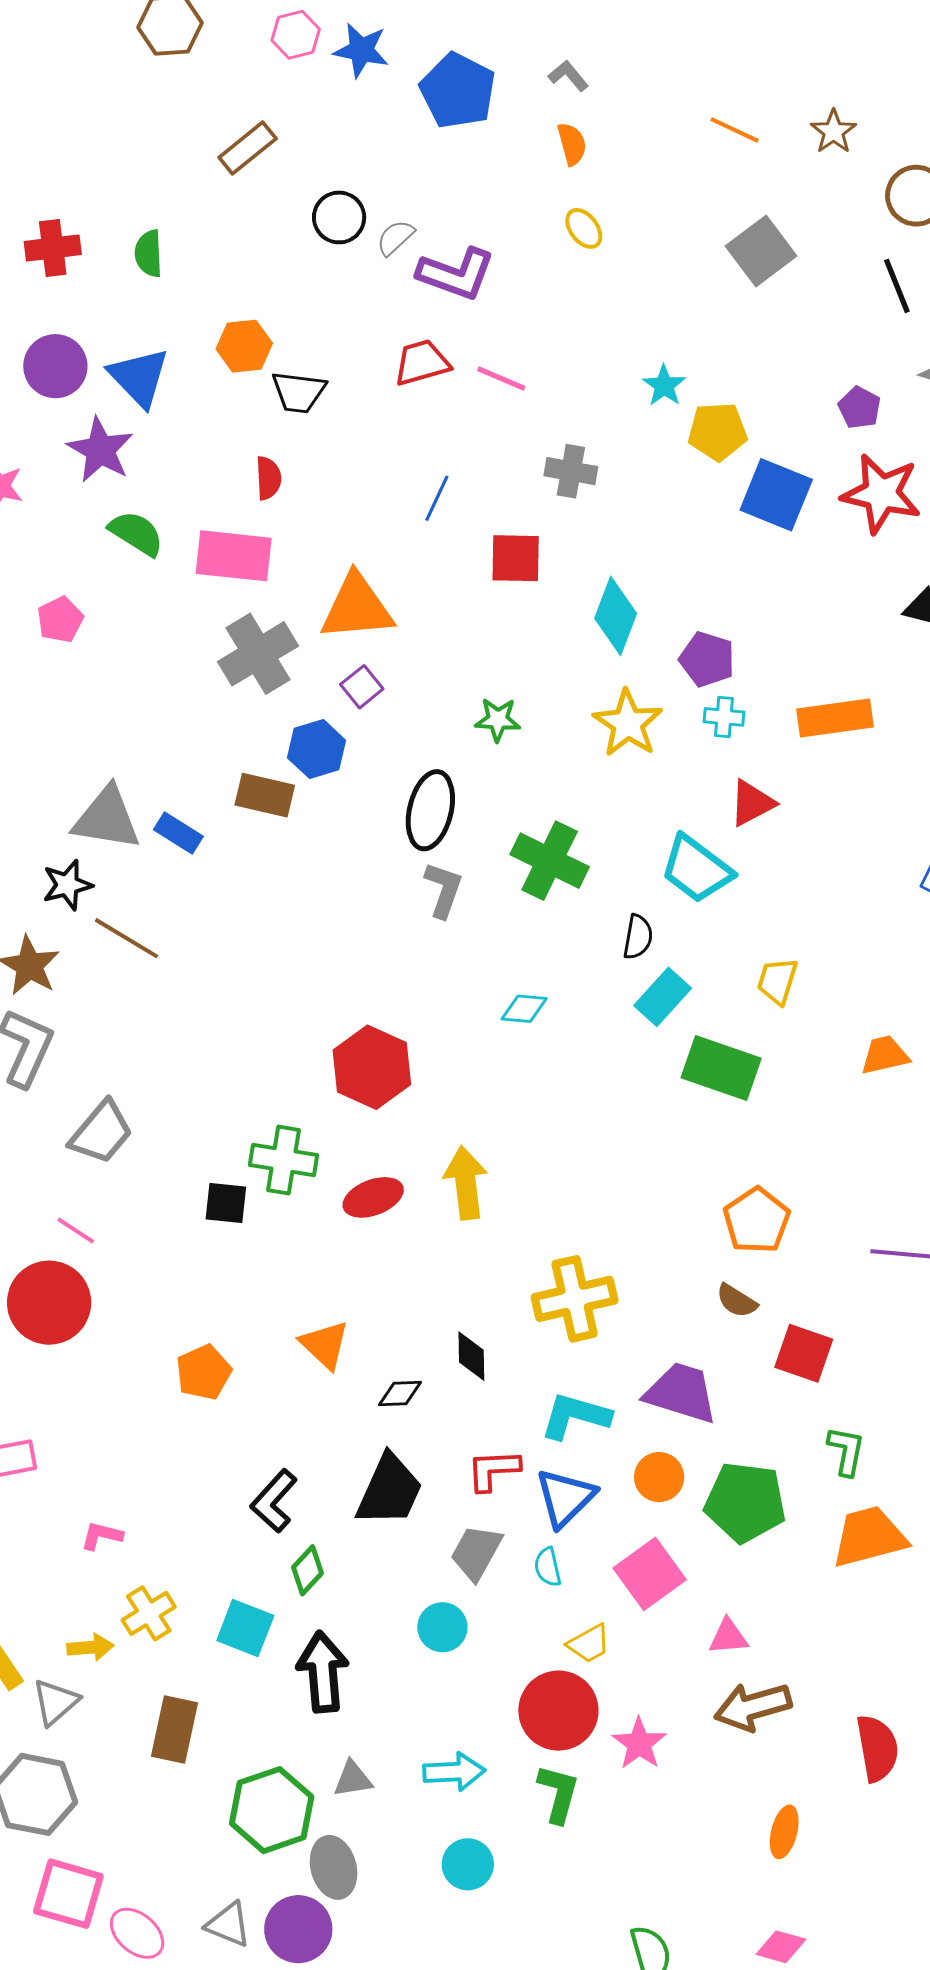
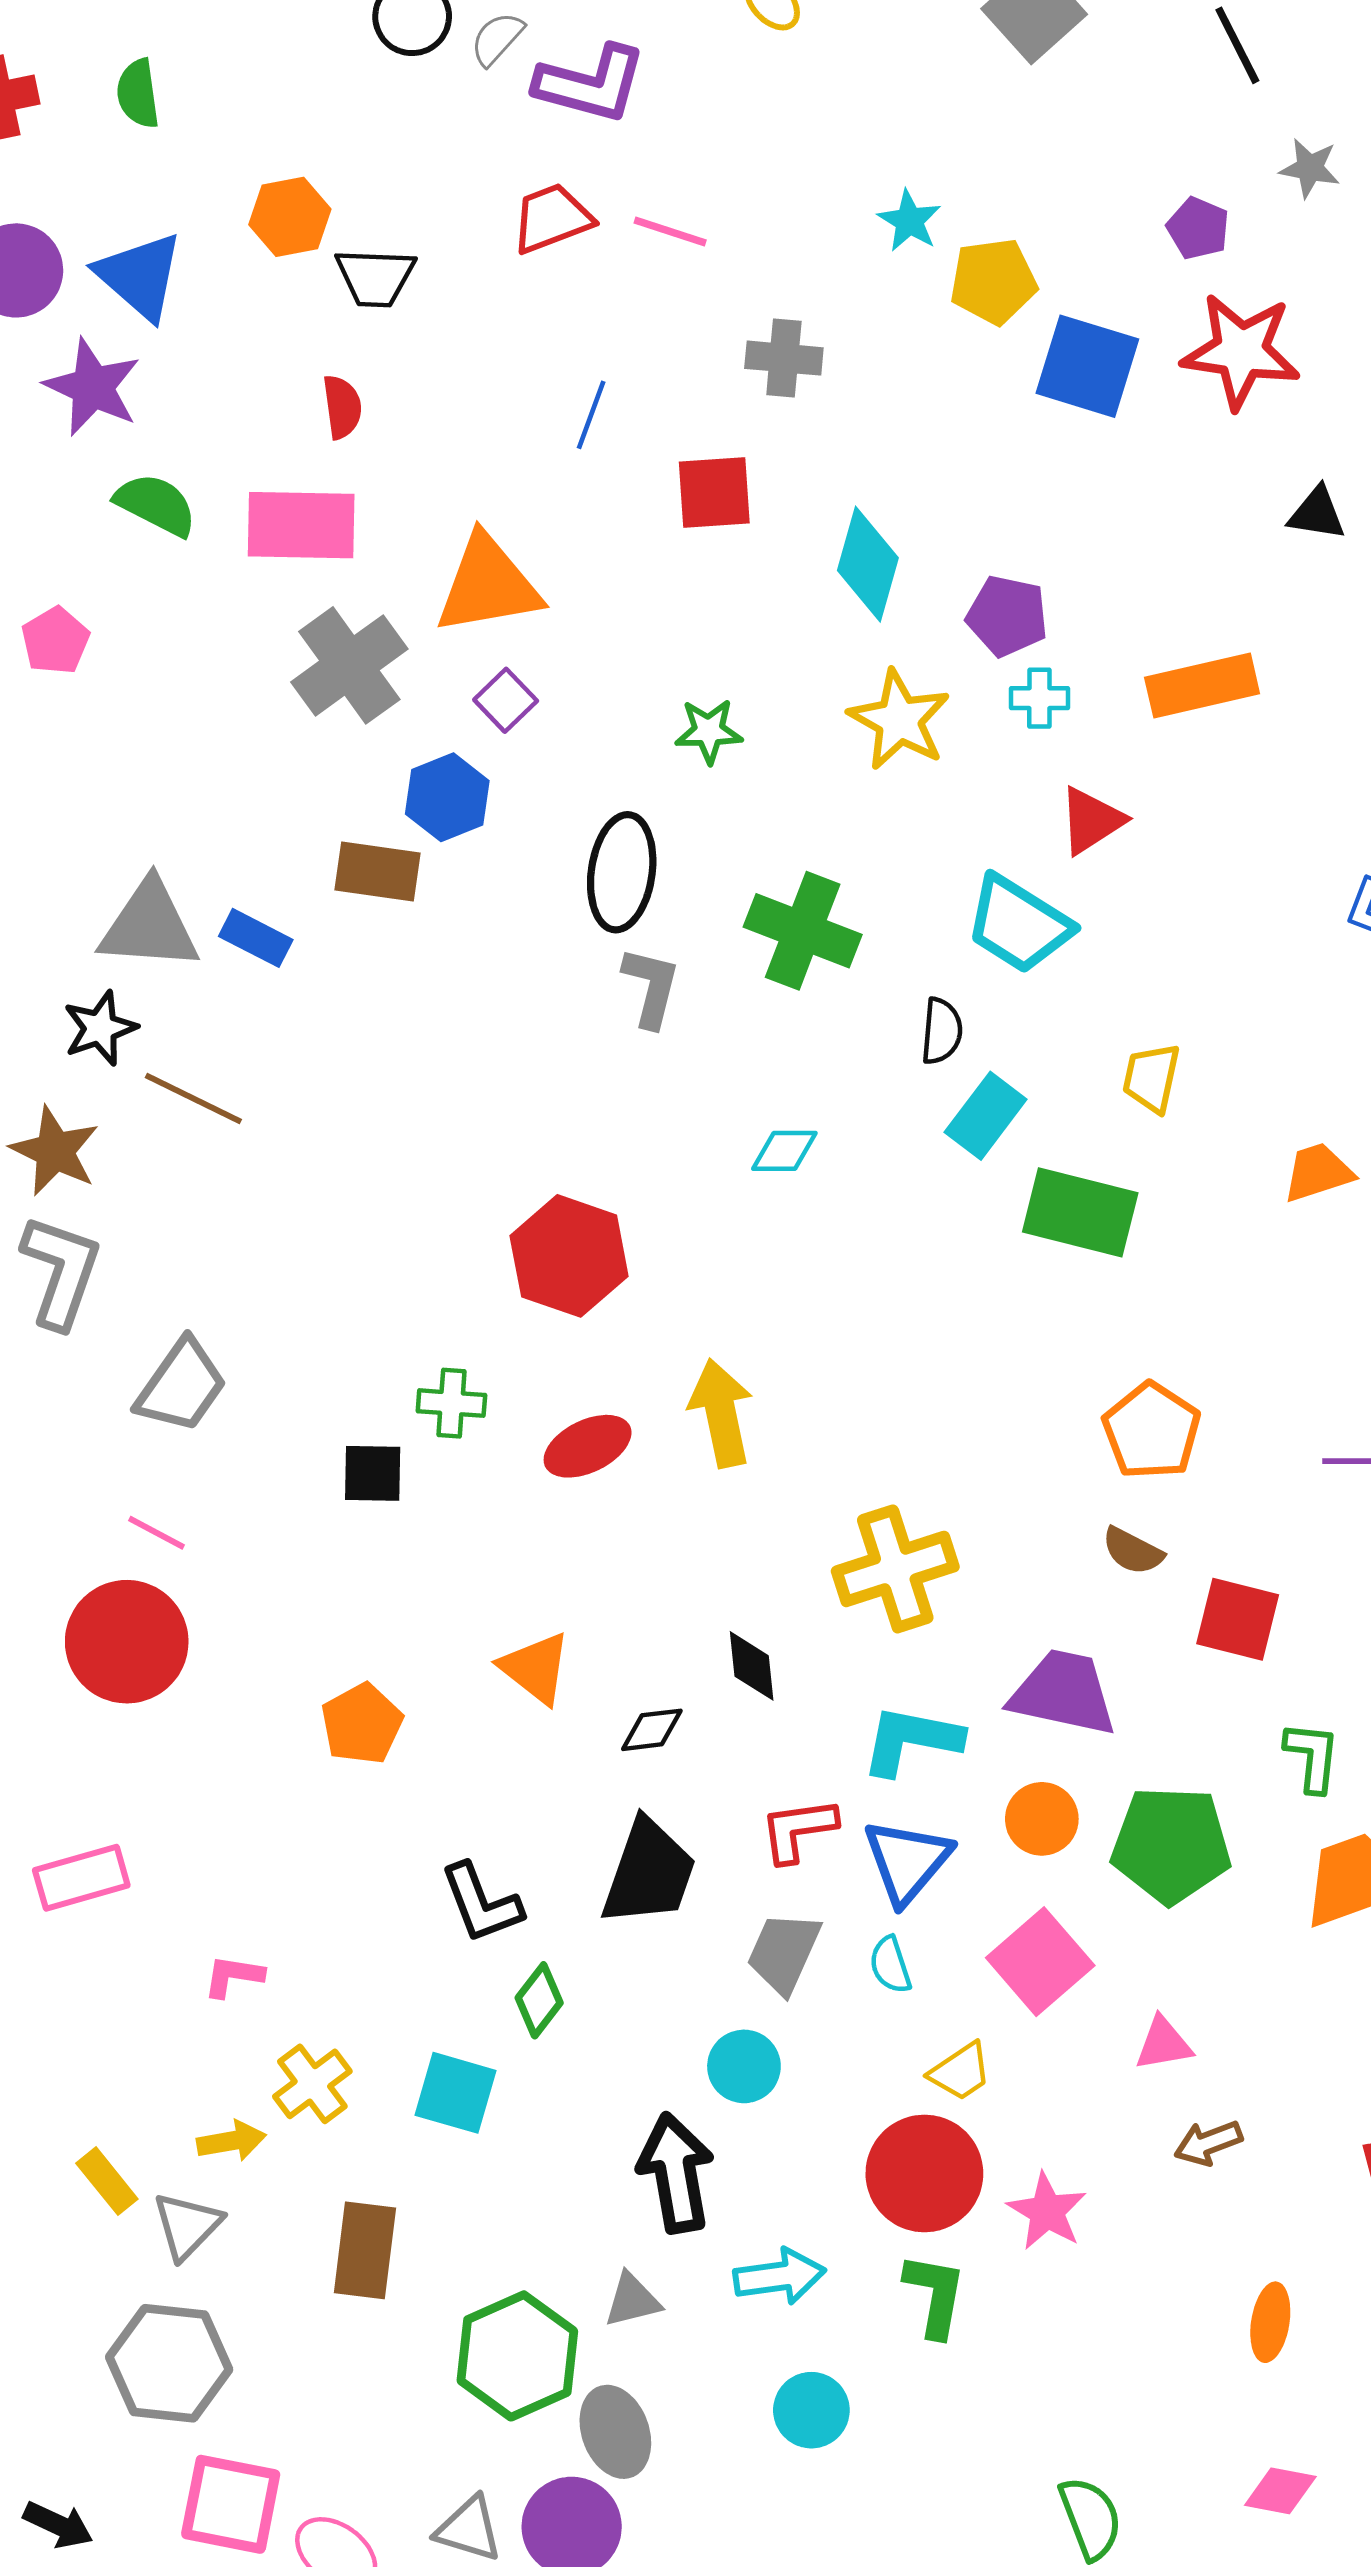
green cross: (283, 1160) -> (451, 1403), size x0.7
black L-shape: (274, 1501) -> (481, 1903), turned -58
black arrow: (323, 1672) -> (676, 2173), moved
brown arrow: (753, 1707) -> (1208, 2143), size x0.6

